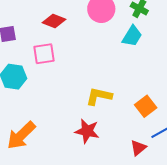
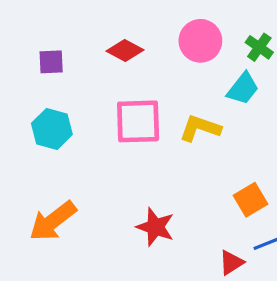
pink square: (44, 54) -> (138, 121), moved, size x1.4
yellow L-shape: (99, 96) -> (200, 128), moved

